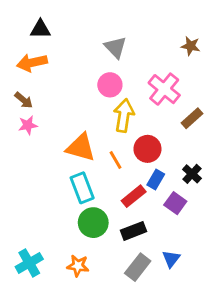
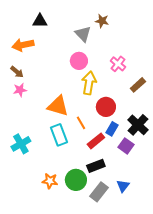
black triangle: (40, 29) -> (40, 21), moved
brown star: (191, 46) -> (102, 21), moved
pink cross: (164, 89) -> (118, 64), size x0.7
orange line: (115, 160) -> (81, 123), moved
black cross: (192, 174) -> (138, 125), size x1.5
green circle: (93, 223) -> (76, 180), moved
cyan cross: (29, 263) -> (21, 144), moved
orange star: (78, 266) -> (50, 181), moved

